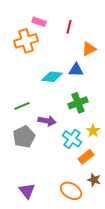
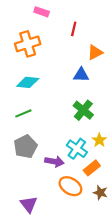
pink rectangle: (39, 22) -> (42, 12), moved
cyan diamond: (52, 77) -> (28, 82), moved
green cross: (78, 103) -> (83, 110), turned -30
purple arrow: (47, 121) -> (54, 162), moved
orange ellipse: (71, 191) -> (70, 186), moved

